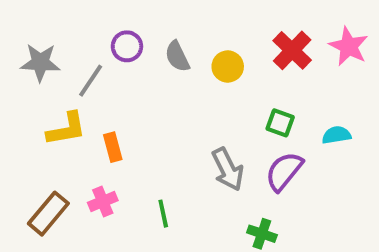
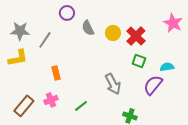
purple circle: (127, 46) -> (67, 13), moved
red cross: (292, 50) -> (136, 36), moved
yellow L-shape: (66, 129) -> (18, 58), moved
purple semicircle: (284, 171) -> (153, 85), moved
green line: (163, 214) -> (81, 106), turned 64

